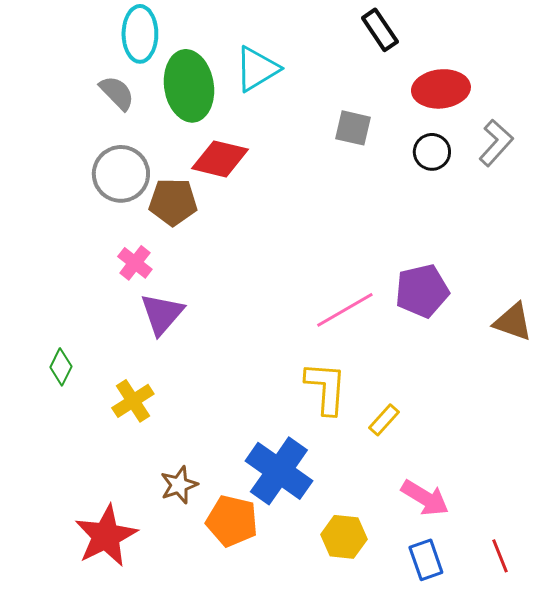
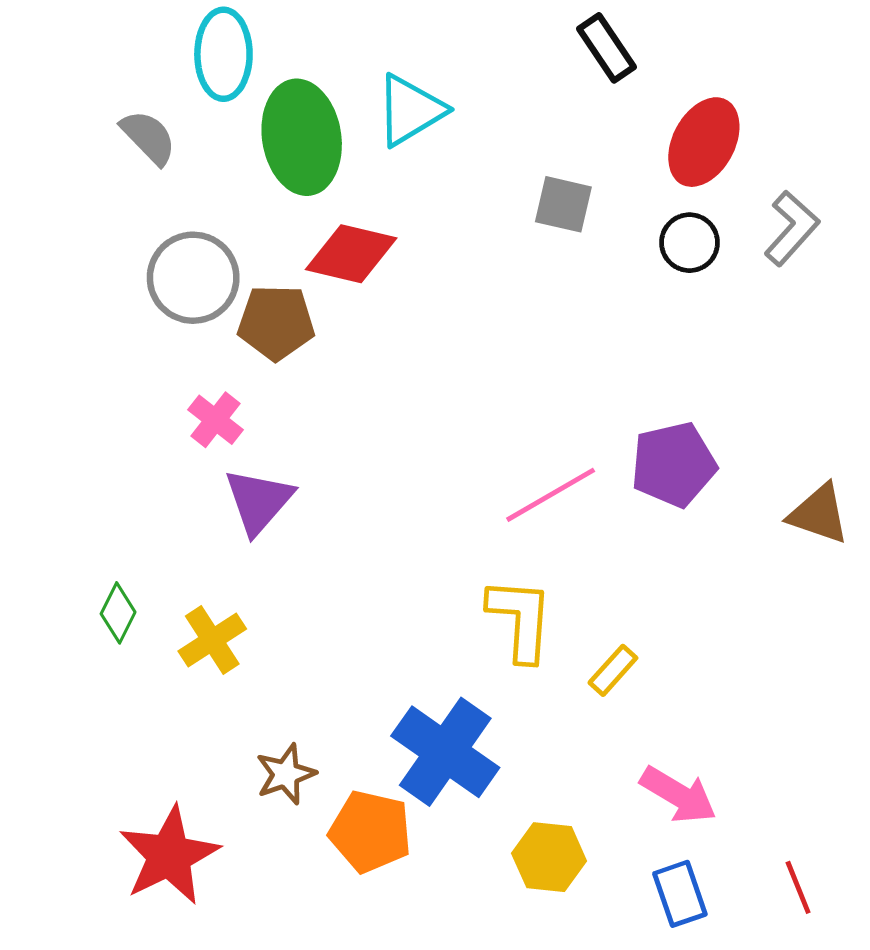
red ellipse: (441, 89) -> (704, 142), turned -56
gray semicircle: (117, 93) -> (148, 137), moved
green diamond: (61, 367) -> (118, 613), moved

